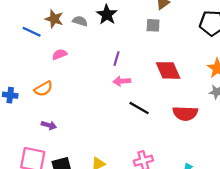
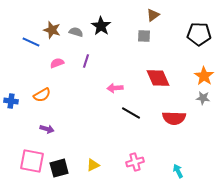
purple line: (116, 59) -> (86, 61), moved

